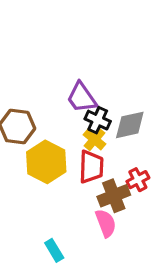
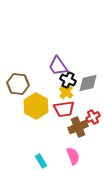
red trapezoid: (91, 167) -> (64, 109), turned 80
pink semicircle: (106, 223) -> (73, 156), moved

